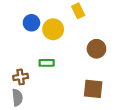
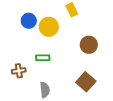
brown square: (93, 89) -> (86, 82), turned 36
gray semicircle: (17, 98) -> (45, 90), moved

